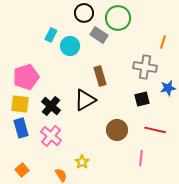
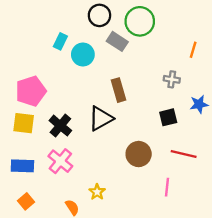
gray cross: (145, 67) -> (172, 79), size x0.6
blue rectangle: (21, 128) -> (22, 166), moved, turned -72

